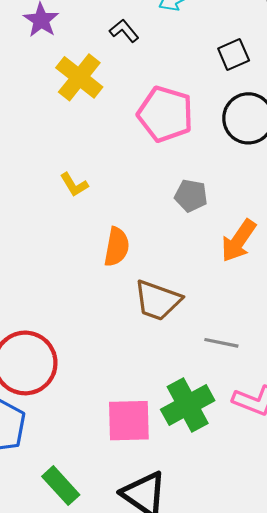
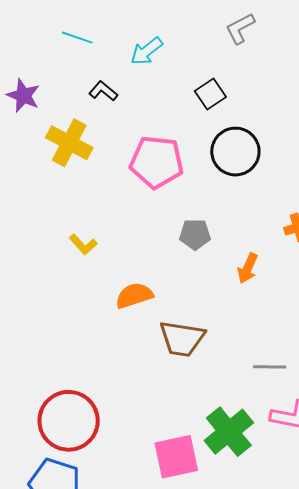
orange arrow: (238, 241) -> (248, 268), size x0.7
orange semicircle: (117, 247) -> (134, 295), turned -108
gray line: (221, 343) -> (270, 367), moved

